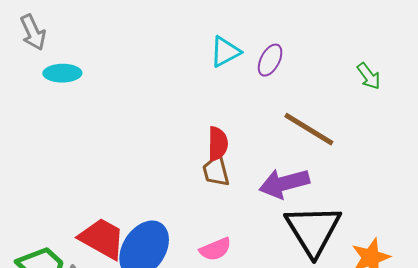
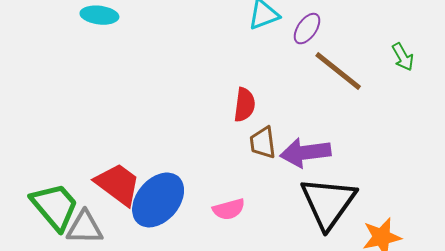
brown line: (309, 129) -> (338, 71), moved
brown trapezoid: (216, 171) -> (263, 143), moved

